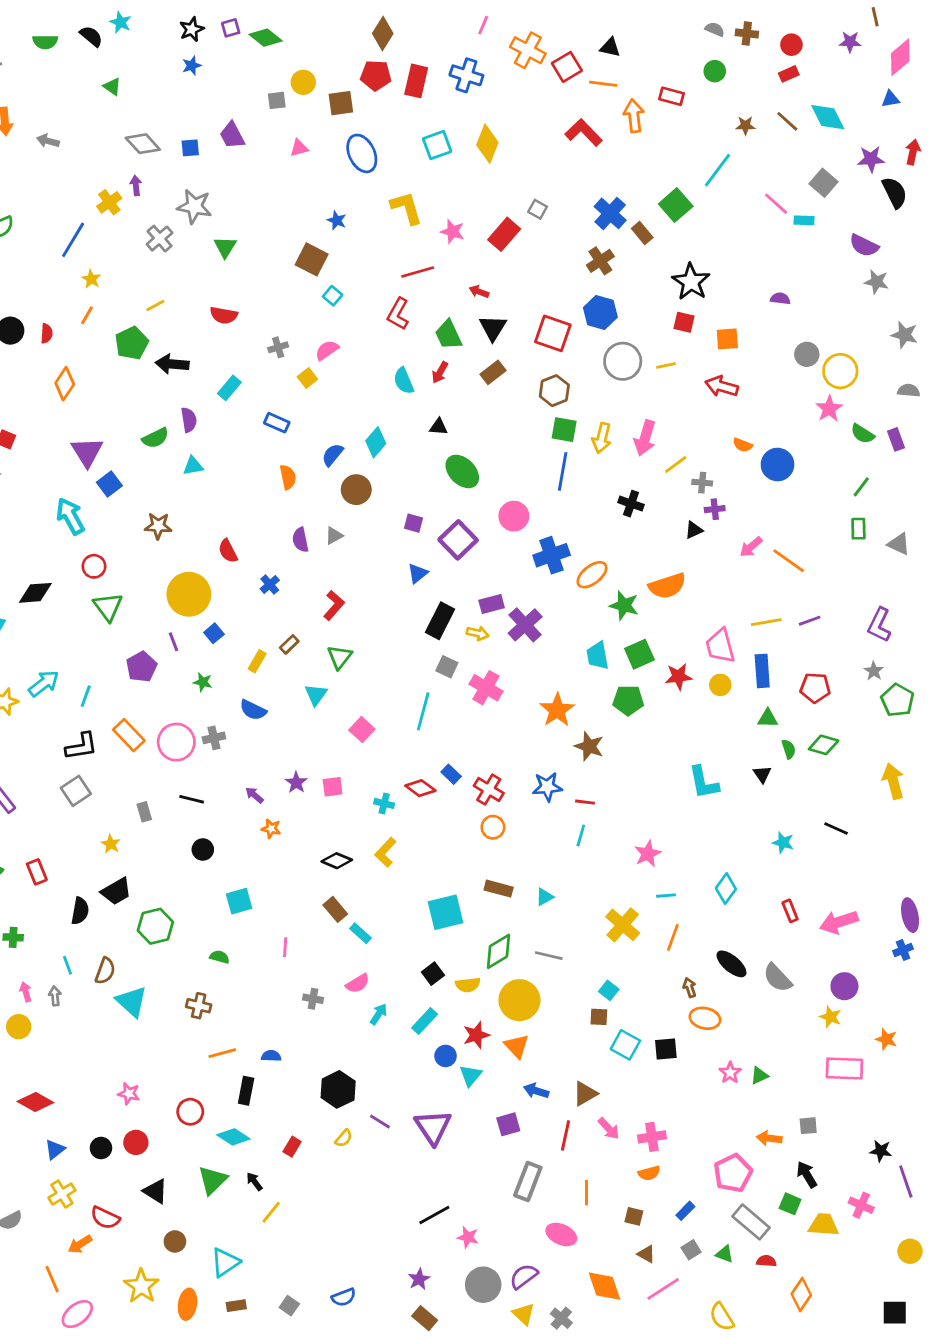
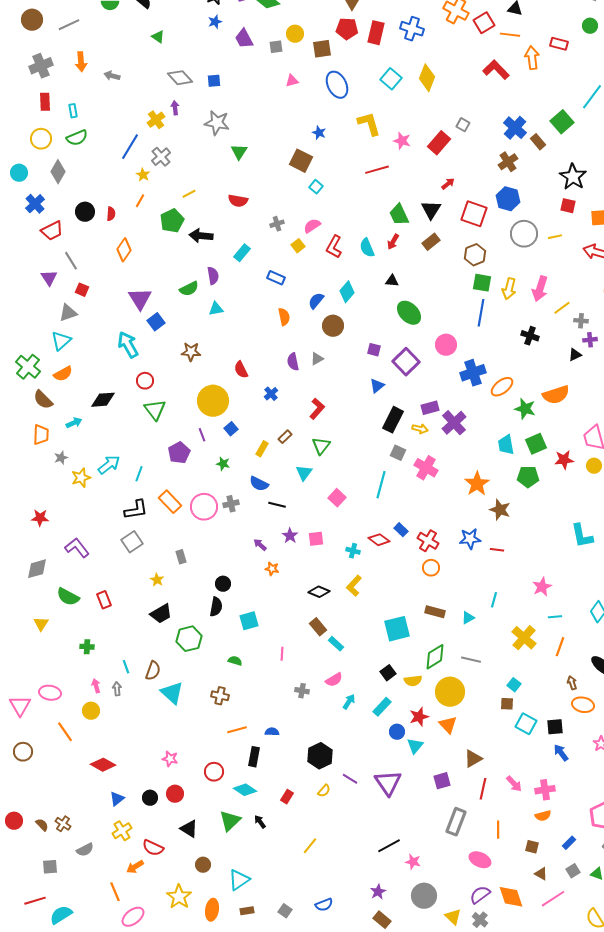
purple trapezoid: (232, 135) -> (244, 39), moved
cyan square: (437, 145) -> (391, 79), turned -30
gray cross: (160, 239) -> (161, 157), moved
red arrow: (479, 292) -> (448, 184), moved, turned 120
red L-shape: (398, 314) -> (334, 247), moved
black line: (192, 799) -> (277, 505), moved
cyan line: (581, 836) -> (494, 600), moved
black semicircle: (80, 911) -> (216, 607), moved
blue arrow: (536, 1091) -> (561, 753), moved, turned 36
brown triangle: (585, 1094) -> (473, 759), moved
yellow line: (271, 1212) -> (310, 846), moved
purple semicircle: (524, 1276) -> (480, 895), moved

